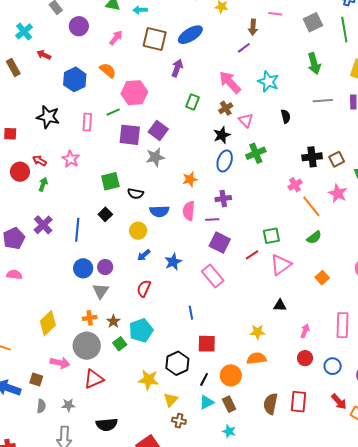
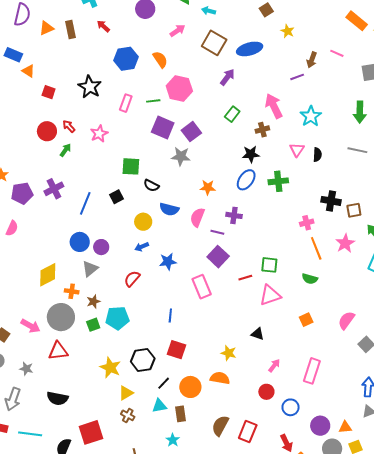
pink triangle: (246, 120) -> (297, 150), moved
green semicircle: (314, 237) -> (310, 279), turned 35
pink semicircle: (14, 275) -> (12, 228), turned 91
yellow diamond: (48, 323) -> (48, 275), moved

